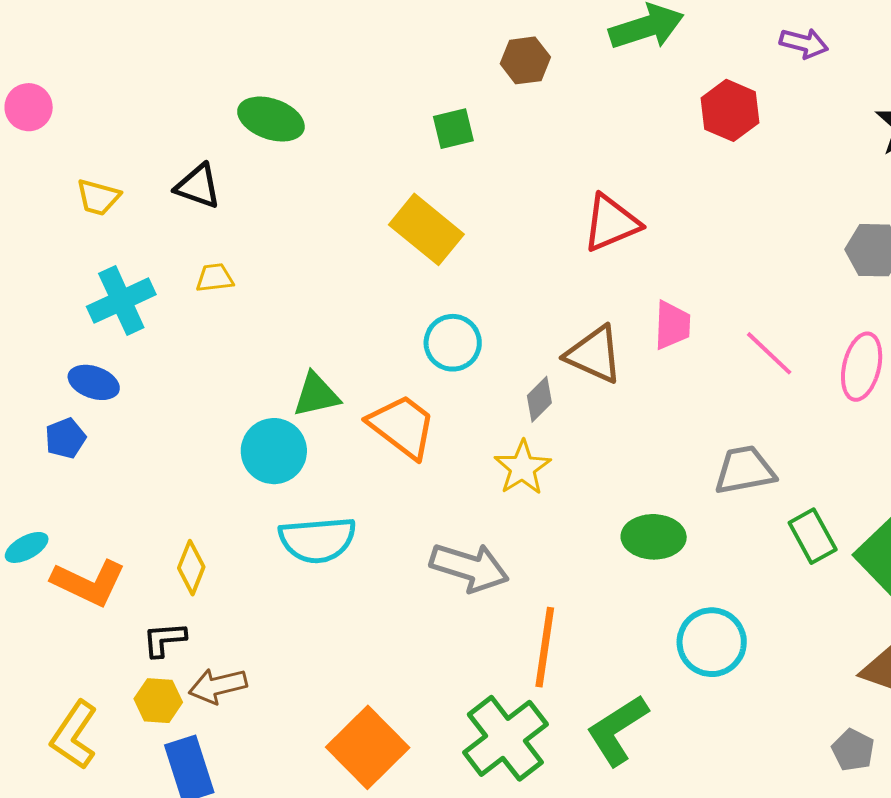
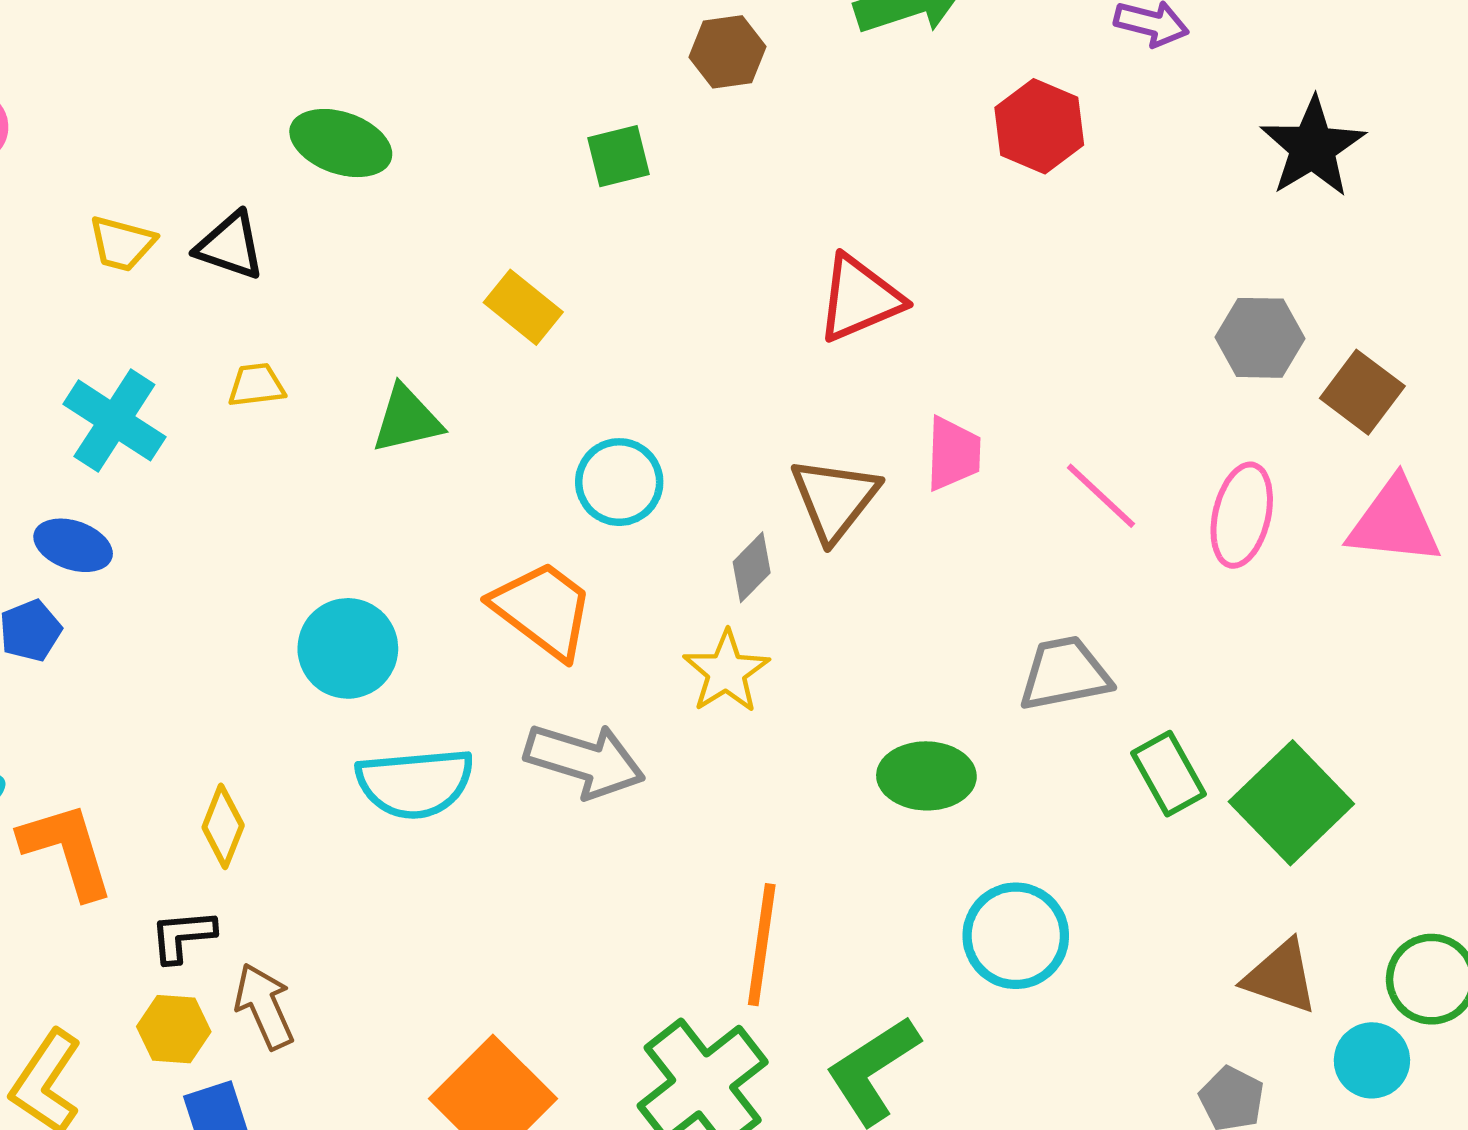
yellow trapezoid: (98, 197) -> (122, 244), moved
yellow rectangle: (426, 229) -> (523, 307), moved, size x0.7
cyan cross: (121, 301) -> (114, 420), turned -32
brown triangle: (594, 355) -> (835, 499), turned 44
green triangle: (316, 395) -> (407, 419), moved
gray arrow: (469, 567) -> (585, 760), moved
orange L-shape: (89, 583) -> (67, 850), turned -132
brown arrow: (218, 686) -> (264, 1006), turned 80

